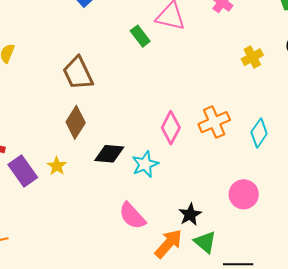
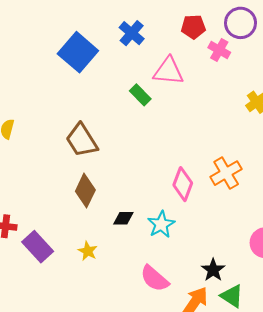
black diamond: (109, 154) -> (123, 218), size x0.7
yellow star: (57, 166) -> (88, 251), moved

